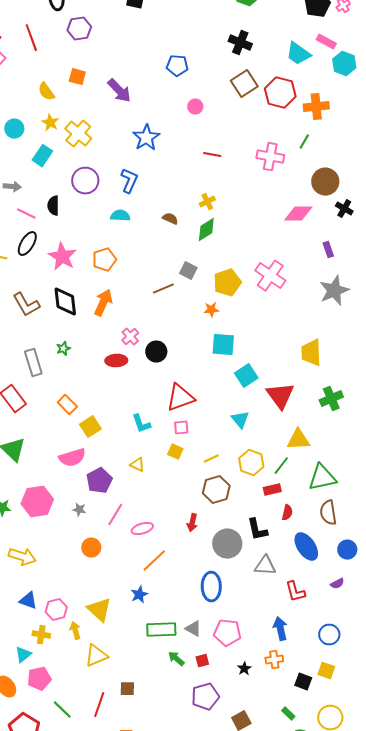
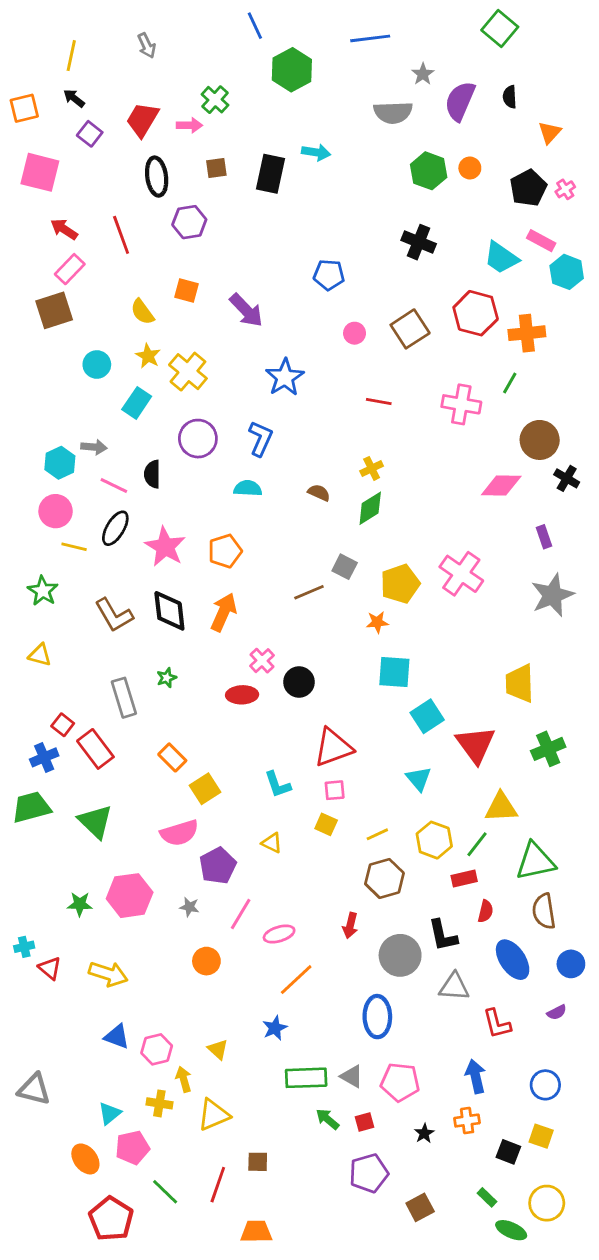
brown square: (244, 84) -> (410, 329), moved
yellow triangle: (99, 610) -> (218, 1049), size x0.6
yellow cross: (41, 635) -> (159, 1103), moved

